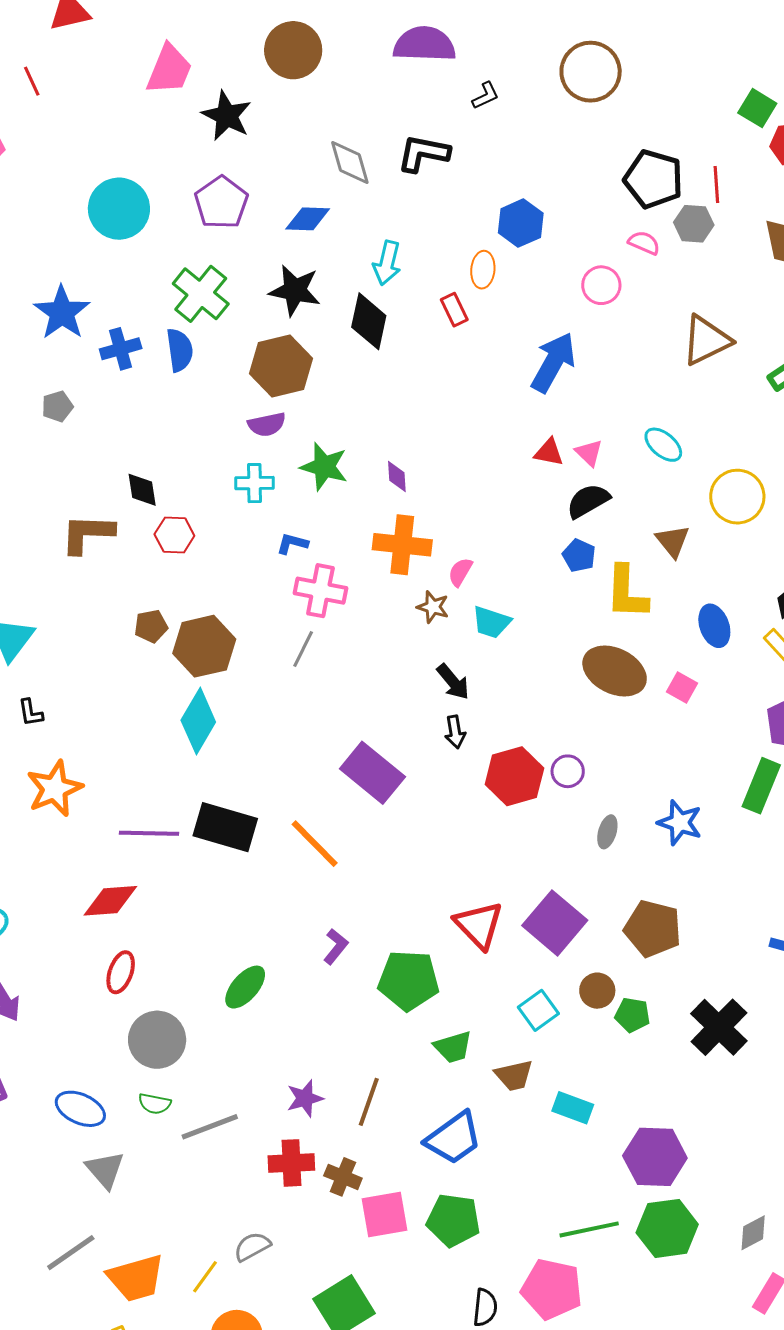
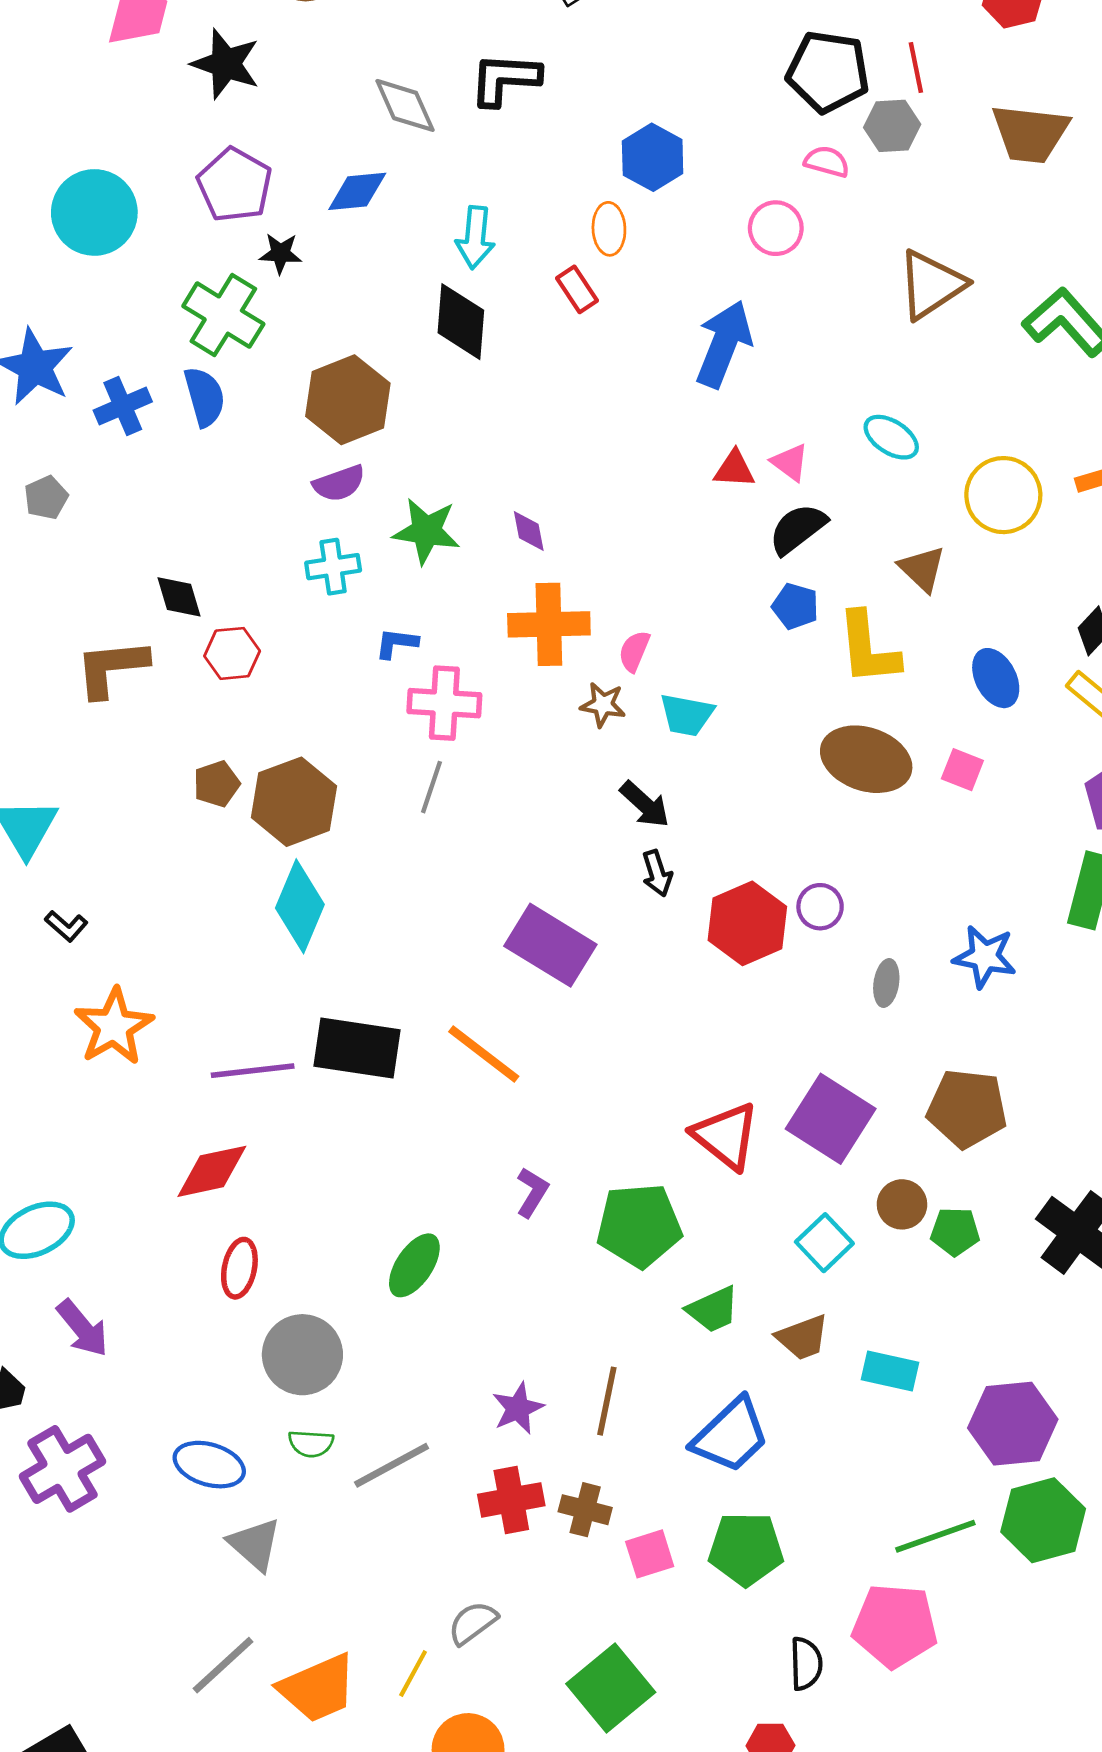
black star: (295, 290) -> (280, 253), moved, size x0.6
black L-shape: (31, 713) -> (66, 926), turned -32
pink square: (385, 1215) -> (650, 1554), size x0.7

